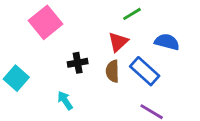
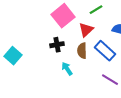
pink square: (46, 22) -> (63, 16), moved
cyan arrow: (65, 101) -> (67, 69), moved

